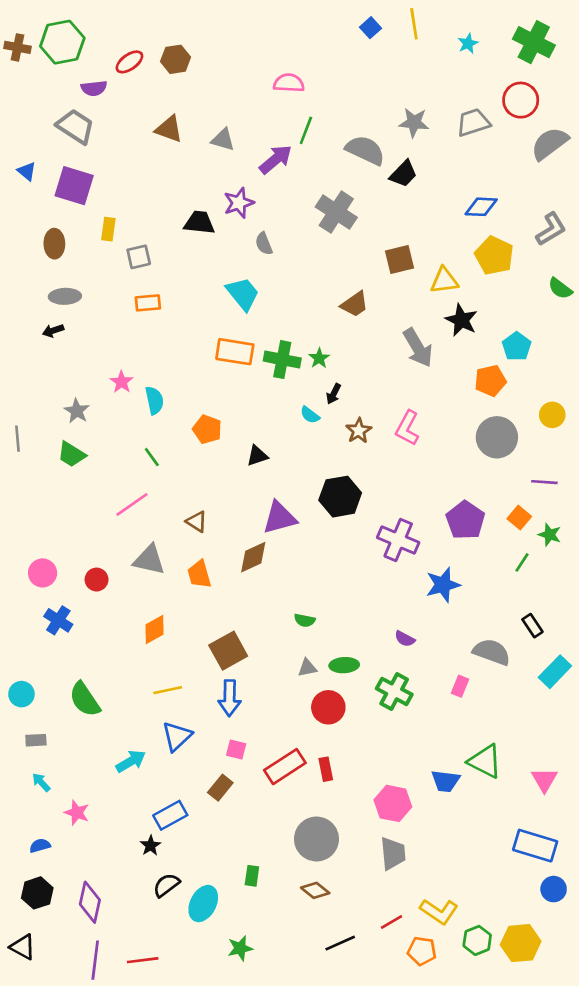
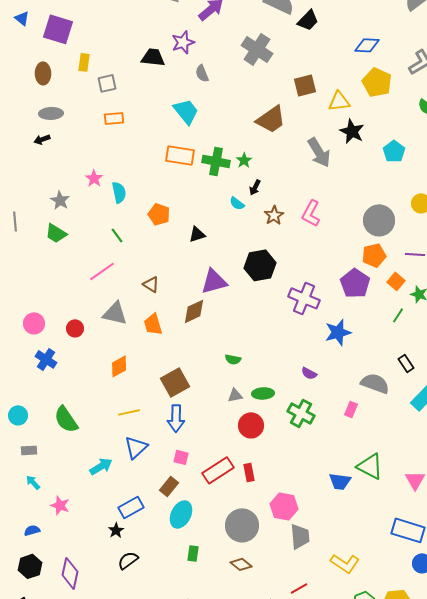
brown trapezoid: (355, 304) -> (271, 119), size x1.4
orange pentagon: (490, 381) -> (374, 255), moved
pink hexagon: (393, 803) -> (284, 506), moved
cyan ellipse: (203, 904) -> (181, 514), moved
yellow L-shape: (439, 911) -> (345, 563), moved

